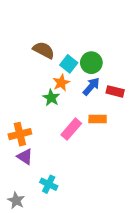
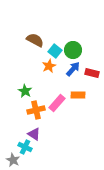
green star: (51, 98) -> (25, 91), moved
orange cross: (20, 134) -> (36, 110), moved
purple triangle: (25, 157) -> (34, 134), moved
cyan cross: (49, 184) -> (25, 147), moved

